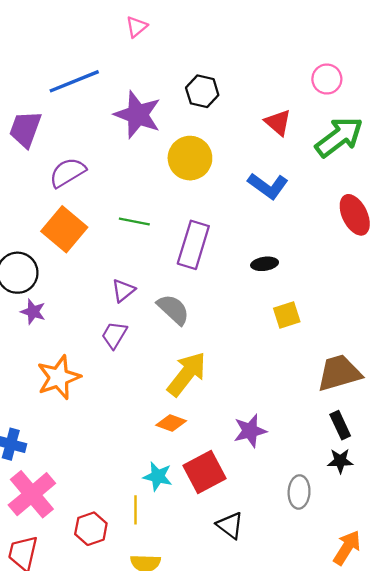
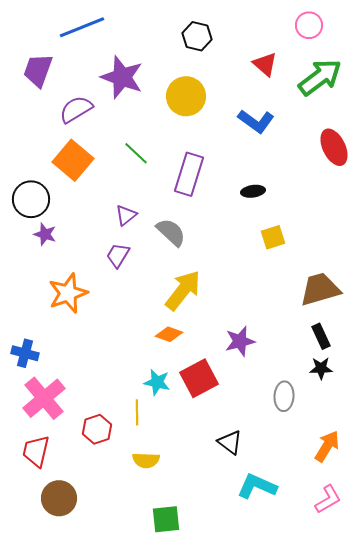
purple star: (138, 115) -> (122, 77), moved
green line: (134, 222) -> (136, 153), turned 32
black triangle: (230, 525) -> (230, 442), moved

